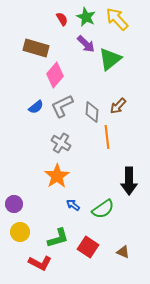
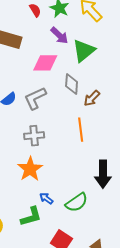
pink diamond: (55, 75) -> (45, 63), moved, turned 50
gray diamond: (92, 112) -> (72, 84), moved
gray cross: (61, 143) -> (34, 136), turned -36
green L-shape: (58, 238) -> (31, 217), moved

